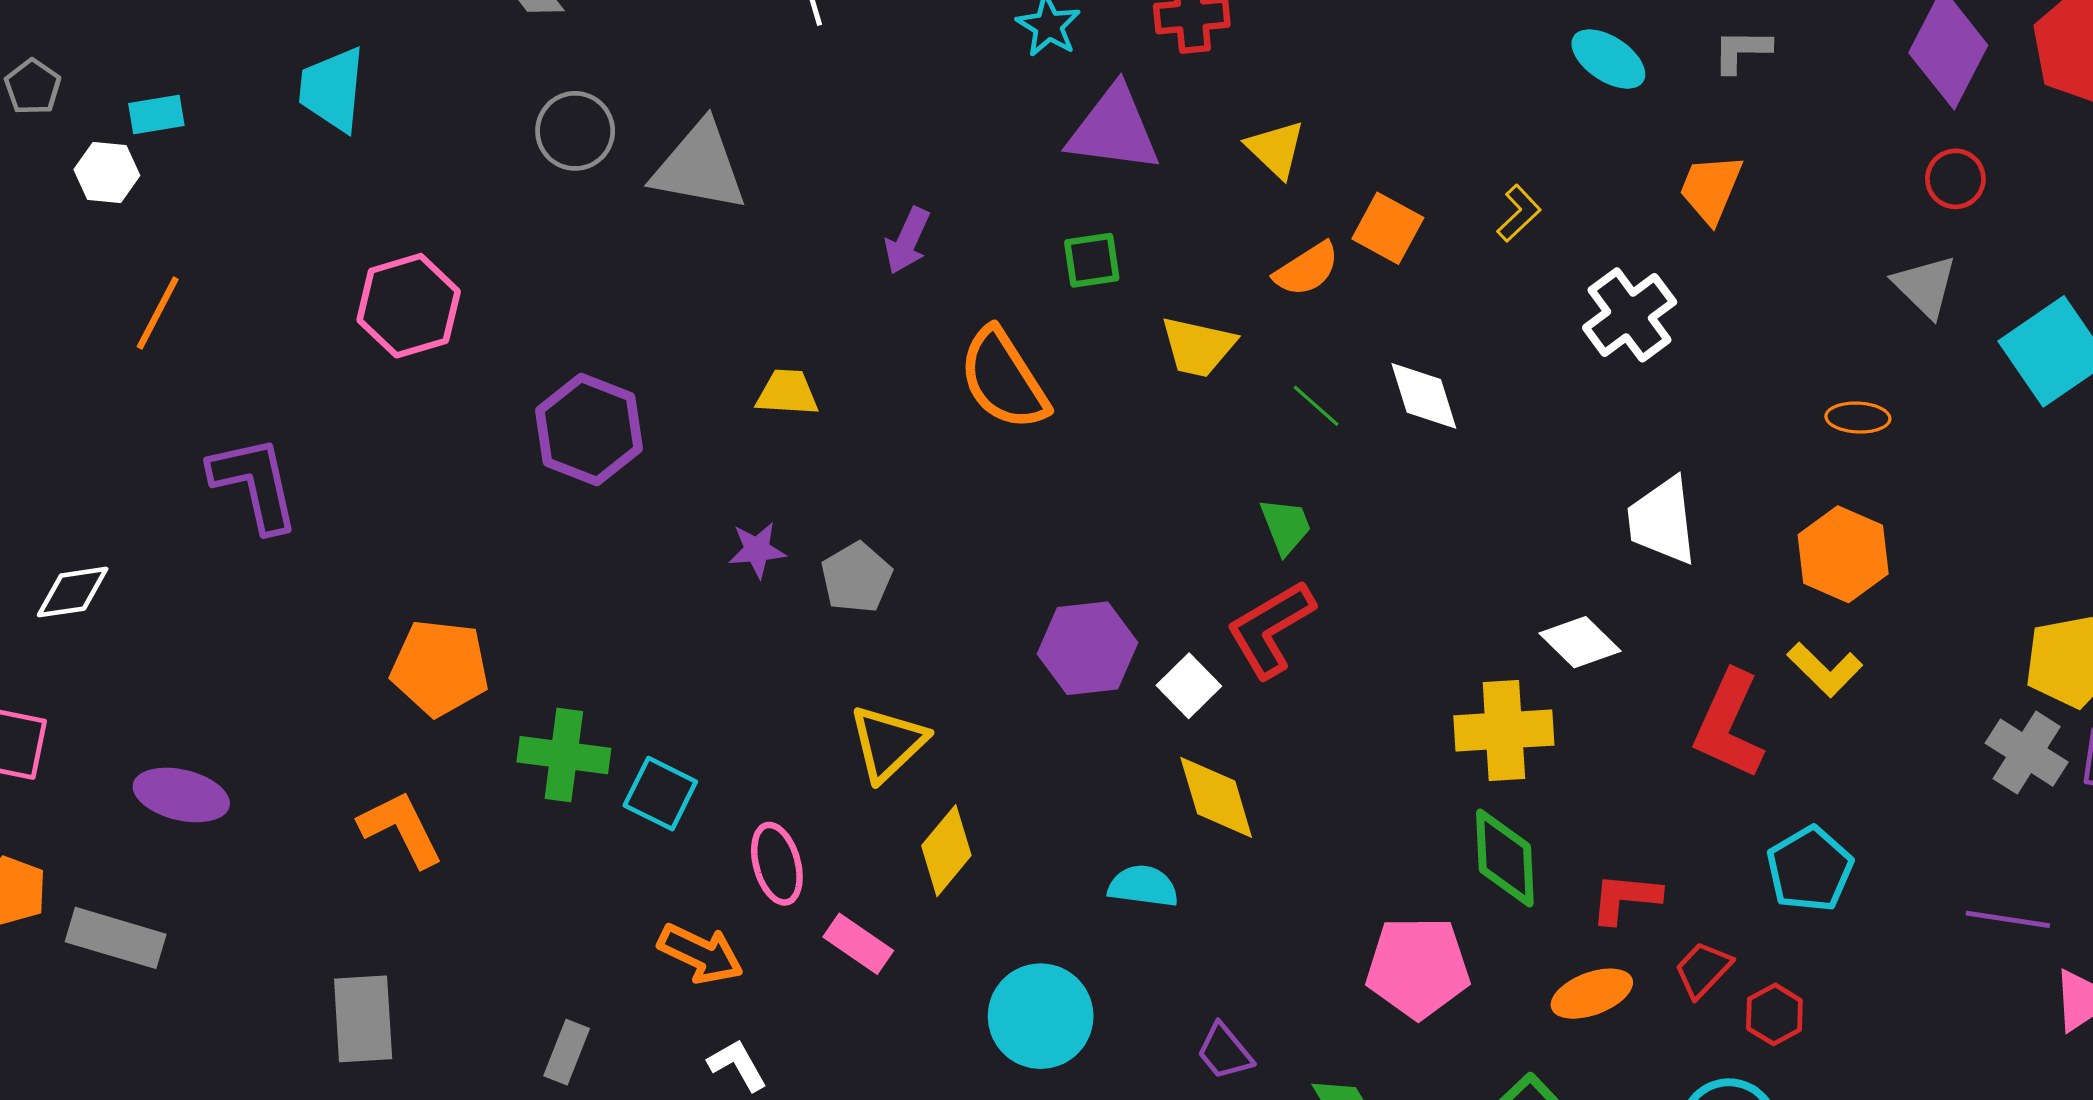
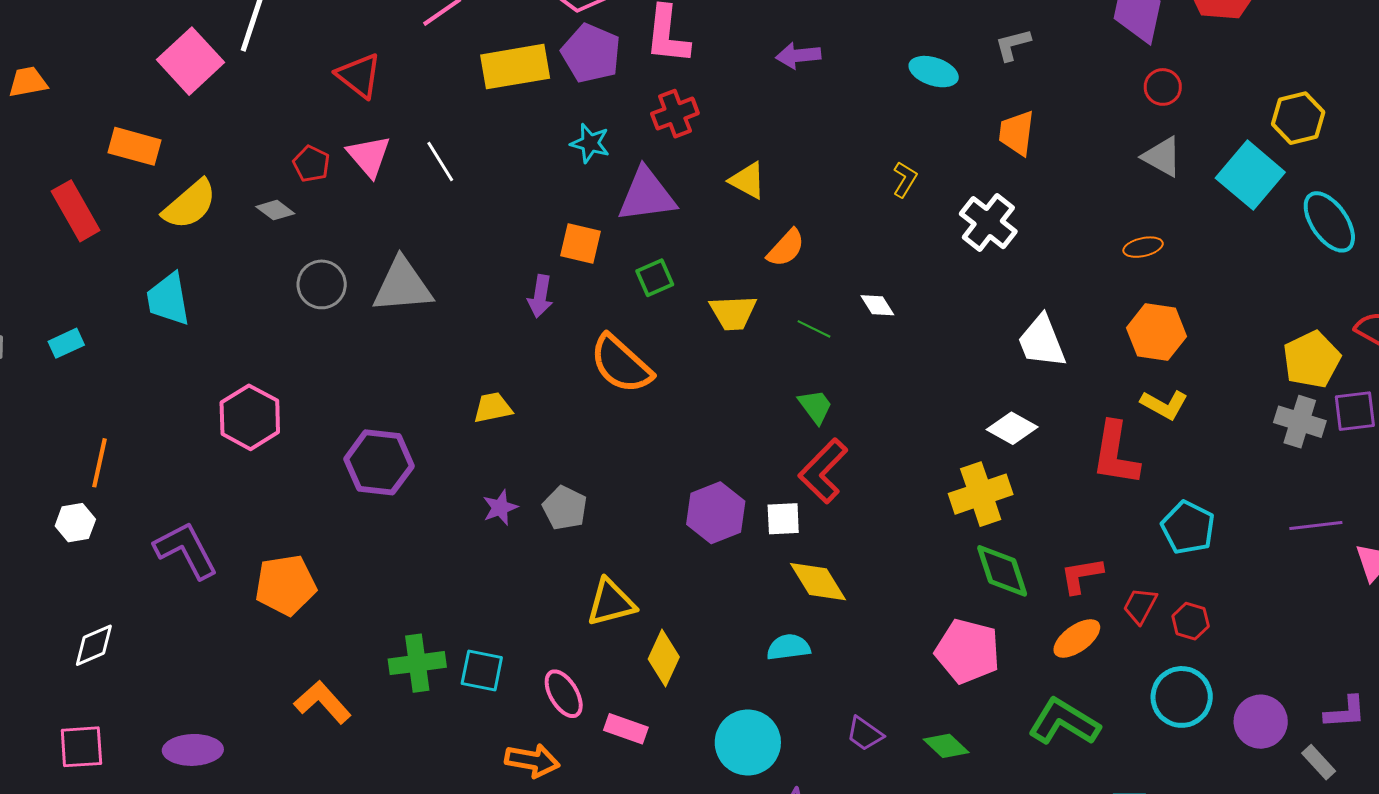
white hexagon: (107, 172) -> (75, 523), moved
orange square: (1388, 228) -> (580, 243), moved
white diamond: (1424, 396) -> (877, 305), size x0.7
orange pentagon: (440, 668) -> (286, 585), moved
white square: (1189, 686) -> (783, 519), turned -33
yellow triangle: (888, 743) -> (611, 603), turned 44
orange L-shape: (401, 829) -> (323, 702), moved
pink pentagon: (1418, 967) -> (968, 651), turned 30

